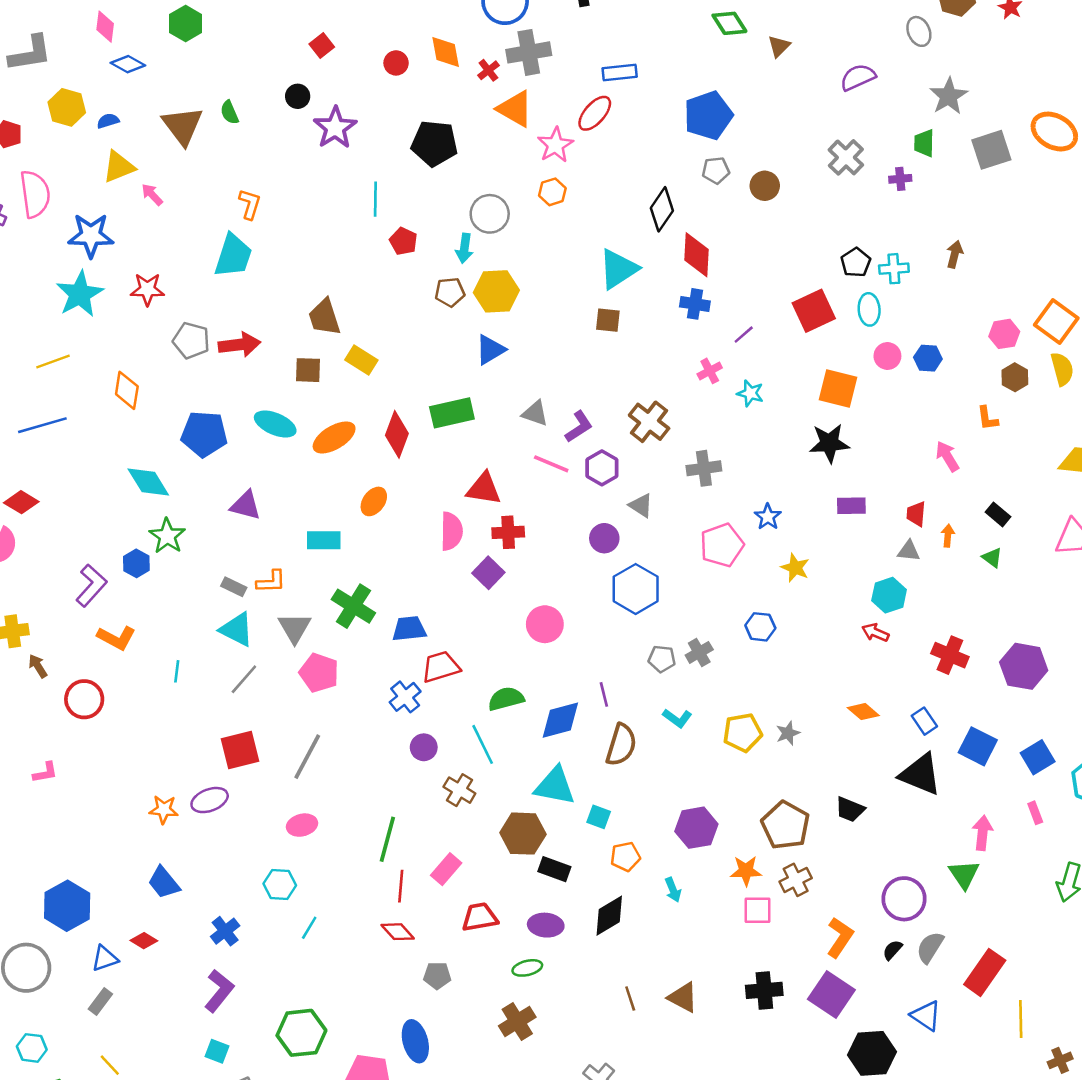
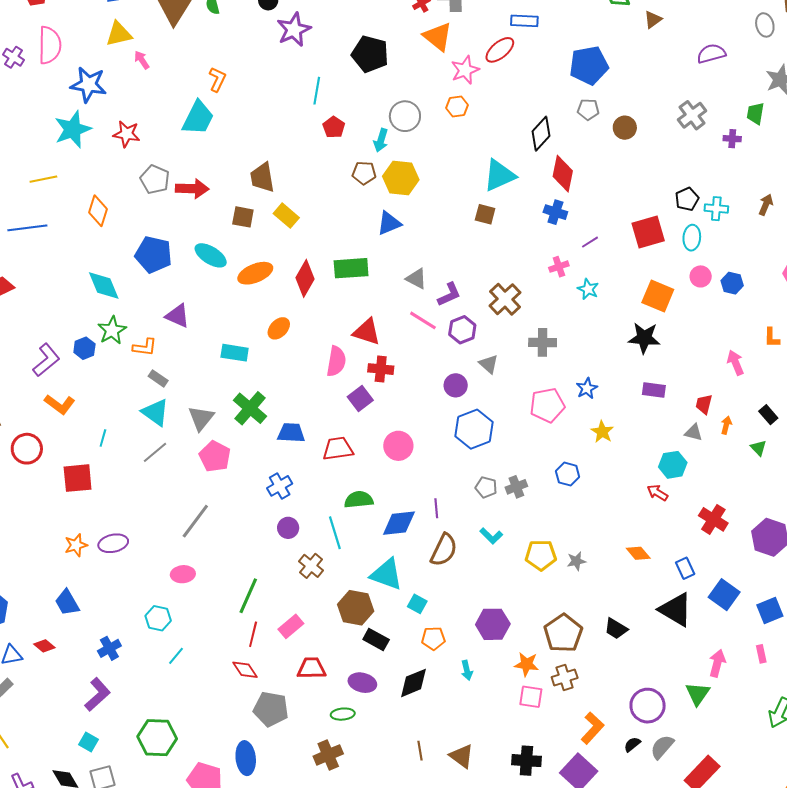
orange L-shape: (271, 582) -> (145, 347), moved
red trapezoid: (441, 667) -> (338, 449), moved
red square: (240, 750) -> (78, 478), moved
orange star: (164, 810) -> (76, 545), turned -30
gray pentagon: (437, 976) -> (271, 709), size x1.6

